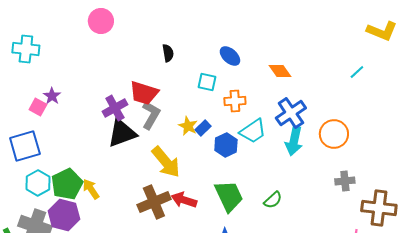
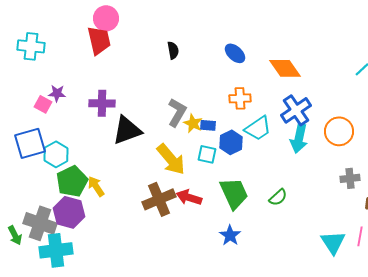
orange diamond: (280, 71) -> (285, 68), size x1.4
cyan square: (207, 82) -> (207, 154), moved
red trapezoid: (144, 93) -> (99, 40), moved, turned -120
purple star: (52, 96) -> (57, 93), turned -30
purple cross: (115, 108) -> (102, 103), moved, turned 30
gray L-shape: (151, 115) -> (177, 112), moved
blue rectangle: (203, 128) -> (208, 125), turned 49
cyan hexagon: (38, 183) -> (56, 154), moved

